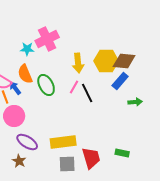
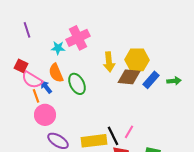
brown diamond: (124, 61) -> (129, 77), moved
pink line: (74, 87) -> (129, 132), moved
black line: (87, 93) -> (113, 136), moved
green arrow: (135, 102) -> (174, 81), moved

